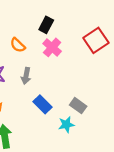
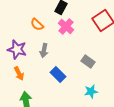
gray rectangle: (78, 106) -> (88, 61), moved
cyan star: (66, 125) -> (91, 91), moved

